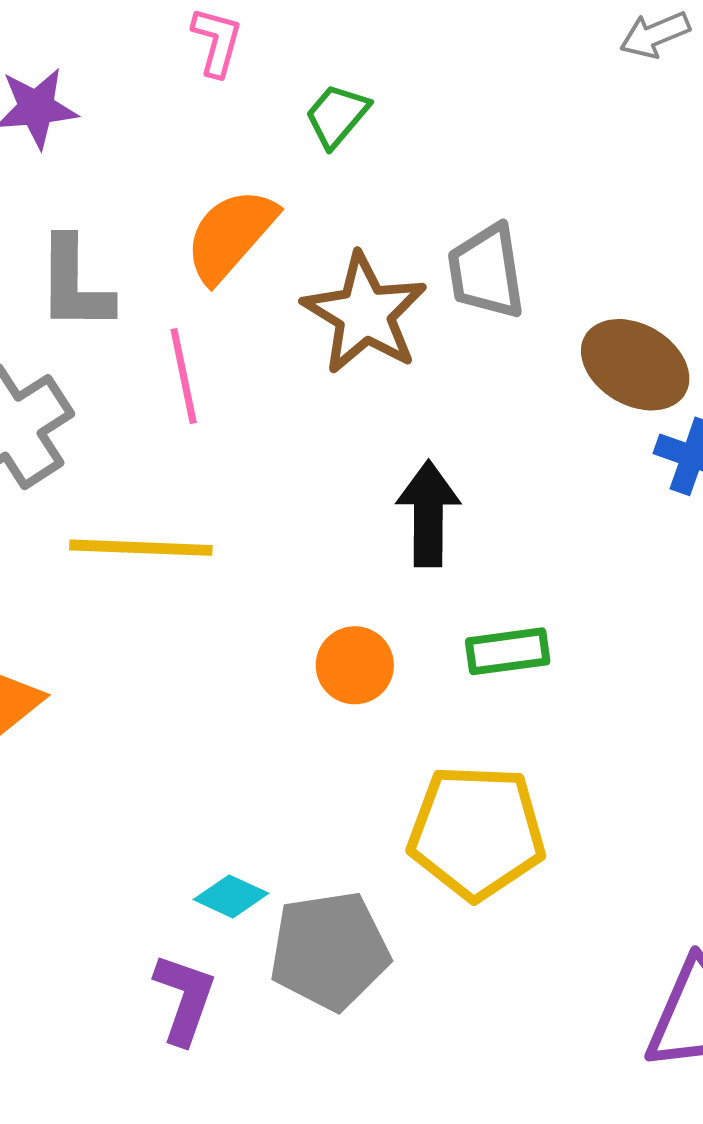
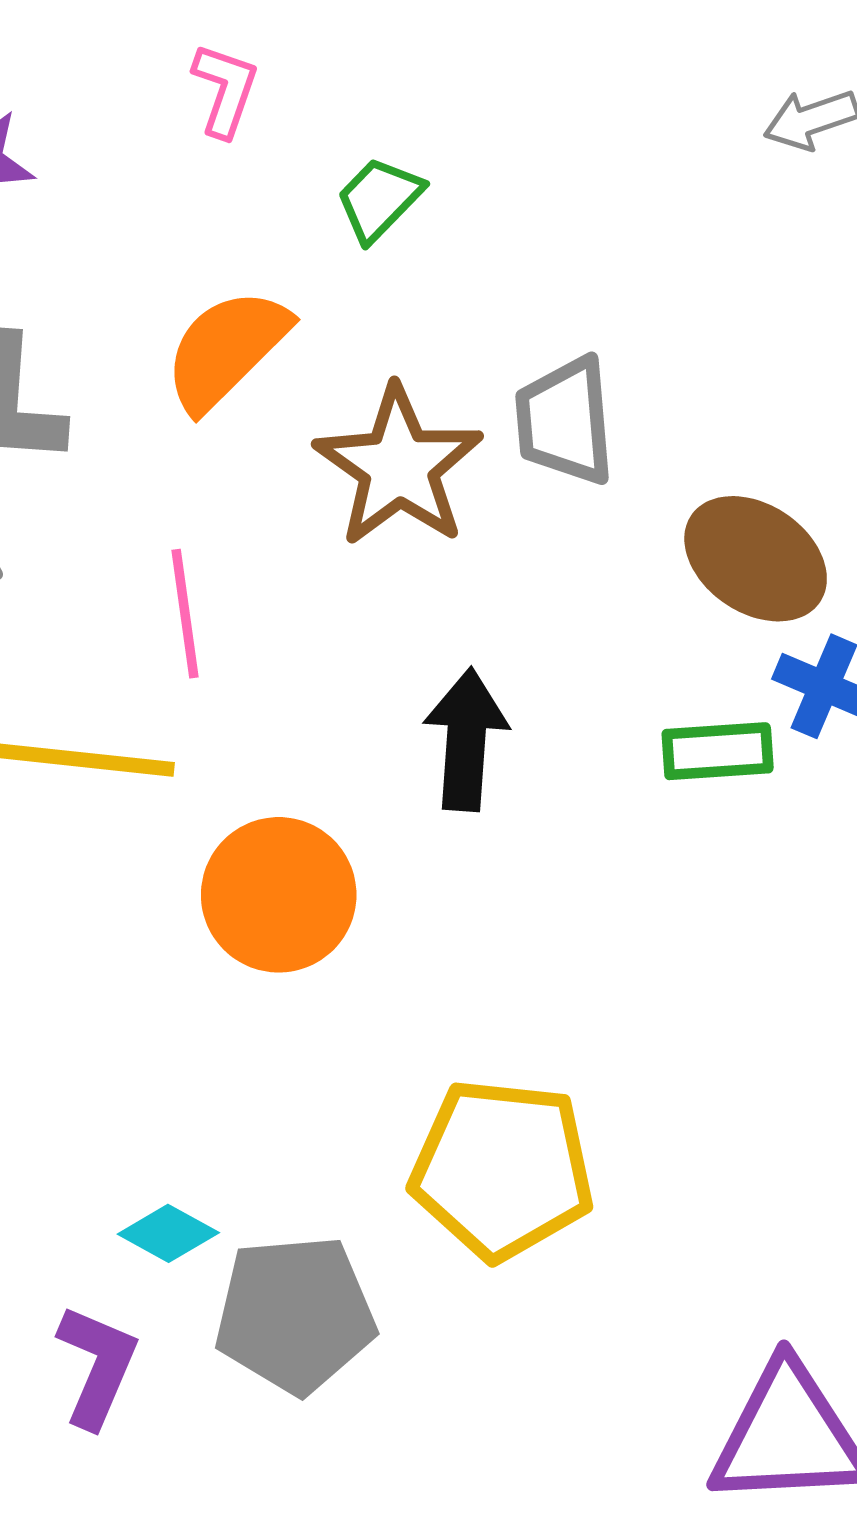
pink line: (184, 376) -> (185, 614), moved
green rectangle: (508, 651) -> (718, 751), moved
orange circle: (355, 665) -> (279, 895), moved, size x1.5

